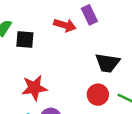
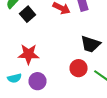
black square: (25, 39) -> (28, 14), turned 35

